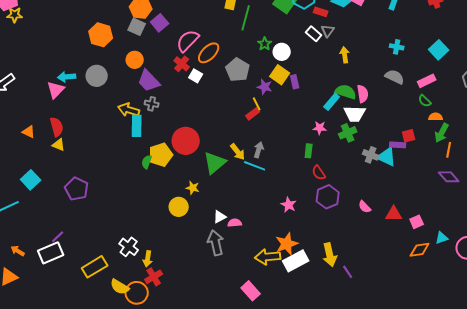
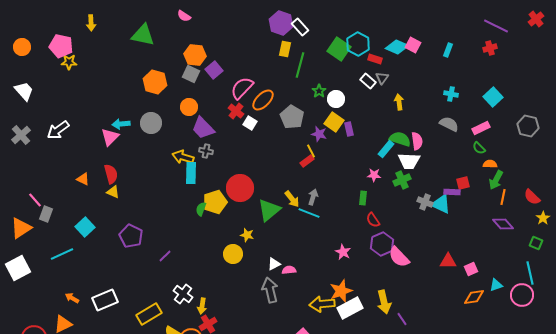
pink semicircle: (365, 207) -> (399, 257), moved, size x1.6
purple line: (58, 237) -> (165, 256), moved

